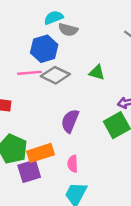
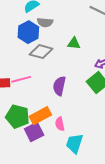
gray semicircle: (68, 30) -> (45, 22), moved
pink line: (30, 73) -> (21, 79), moved
pink semicircle: (73, 164) -> (60, 124), moved

